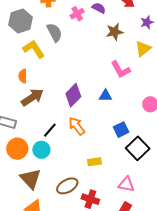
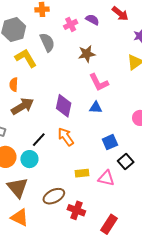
brown star: (115, 32) -> (87, 54), moved
pink L-shape: (120, 69) -> (99, 82), moved
purple diamond: (73, 95) -> (64, 106), turned -35
black square: (138, 148) -> (126, 162), size x0.7
pink triangle: (126, 184) -> (106, 178), moved

